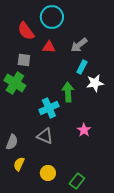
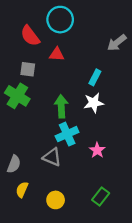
gray arrow: (79, 45) -> (117, 43), moved
white star: (95, 83) -> (94, 103), moved
green arrow: (68, 92) -> (61, 106), moved
cyan cross: (49, 108) -> (67, 134), moved
green rectangle: (77, 181) -> (101, 197), moved

